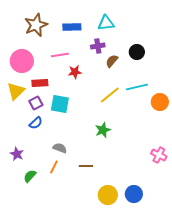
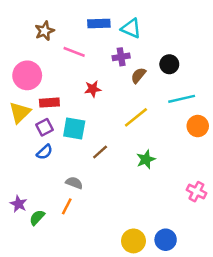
cyan triangle: (106, 23) -> (131, 28), turned 30
brown star: (36, 25) -> (44, 31), size x0.7
blue rectangle: (72, 27) -> (99, 23), moved
pink line: (60, 55) -> (74, 52), moved, turned 30
cyan line: (137, 87) -> (182, 99), moved
green star: (103, 130) -> (146, 159), moved
purple star: (17, 154) -> (19, 204), moved
brown line: (86, 166) -> (100, 152), moved, turned -40

